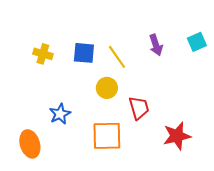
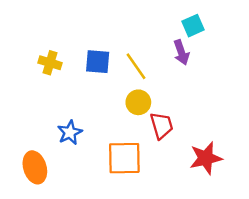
cyan square: (197, 42) -> (193, 26), moved
yellow circle: (107, 88) -> (138, 102), moved

